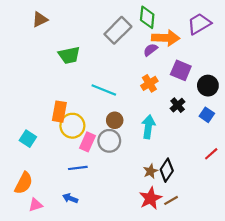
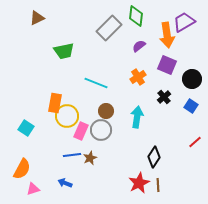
orange arrow: (166, 38) -> (167, 35), moved, turned 80
brown star: (150, 171) -> (90, 158), moved
brown line: (171, 200) -> (158, 185), turned -64

